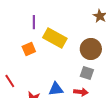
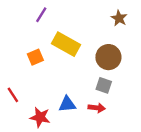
purple line: (34, 22) -> (41, 15), moved, turned 32

